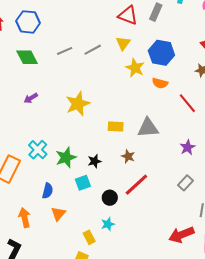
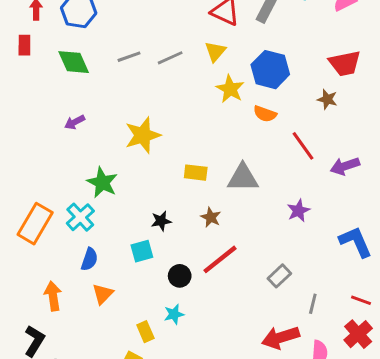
cyan cross: (38, 150) -> (80, 217), moved
green star: (66, 157) -> (102, 182), moved, turned -30
gray rectangle: (186, 183) -> (279, 276), moved

